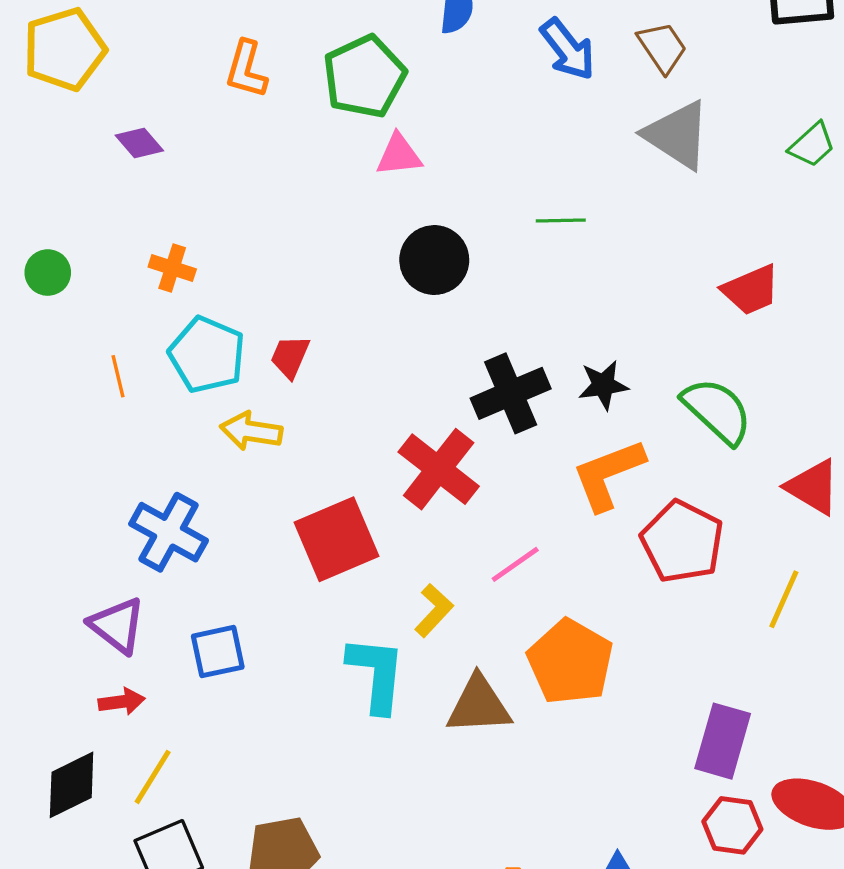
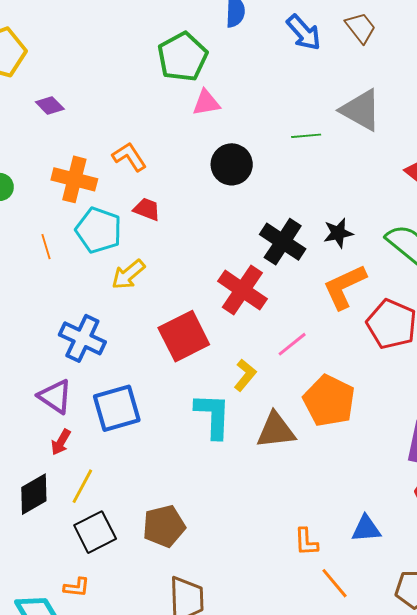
orange L-shape: (246, 69) -> (129, 157), moved, turned 135
gray triangle: (677, 135) -> (361, 110), moved
orange cross: (172, 268) -> (74, 179), size x1.6
red trapezoid: (290, 357) -> (147, 209), moved, turned 92
black cross: (511, 393) -> (283, 242), turned -30
yellow arrow: (251, 431) -> (128, 274), turned -45
blue square: (218, 652) -> (117, 408), size x1.4
red arrow: (122, 702) -> (61, 442), turned 132

